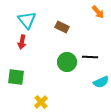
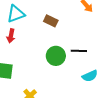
cyan triangle: (27, 20) -> (16, 14), turned 48

